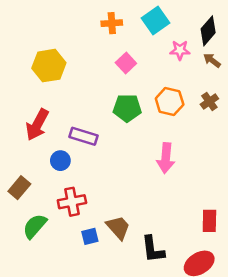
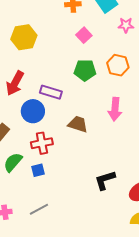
blue circle: (60, 161) -> (33, 111), size x1.5
brown trapezoid: (118, 227) -> (78, 124), moved, turned -30
blue square: (90, 236) -> (38, 170), moved
black L-shape: (153, 249) -> (105, 180), turned 80

